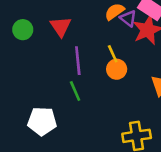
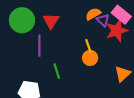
green circle: (23, 30) -> (22, 20), size x1.6
purple line: (78, 61) -> (39, 46), moved

